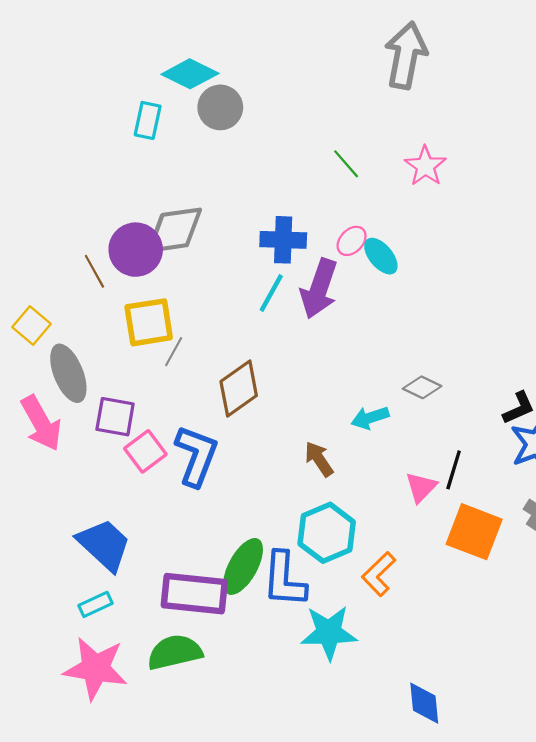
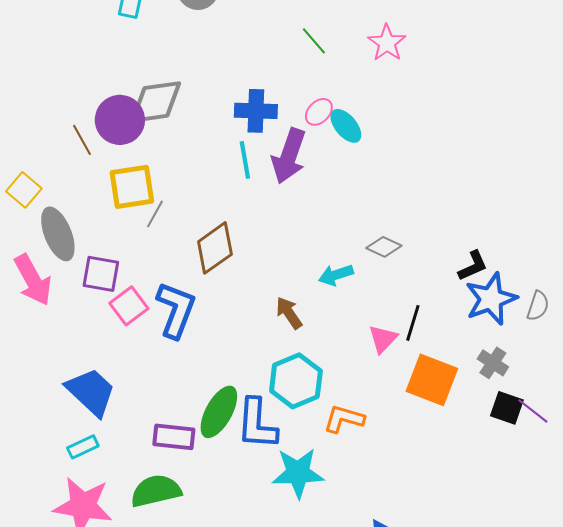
cyan line: (271, 293) -> (245, 160), turned -39
orange L-shape: (379, 574) -> (344, 419), turned 60
purple rectangle: (194, 594) -> (174, 437), size x0.7

